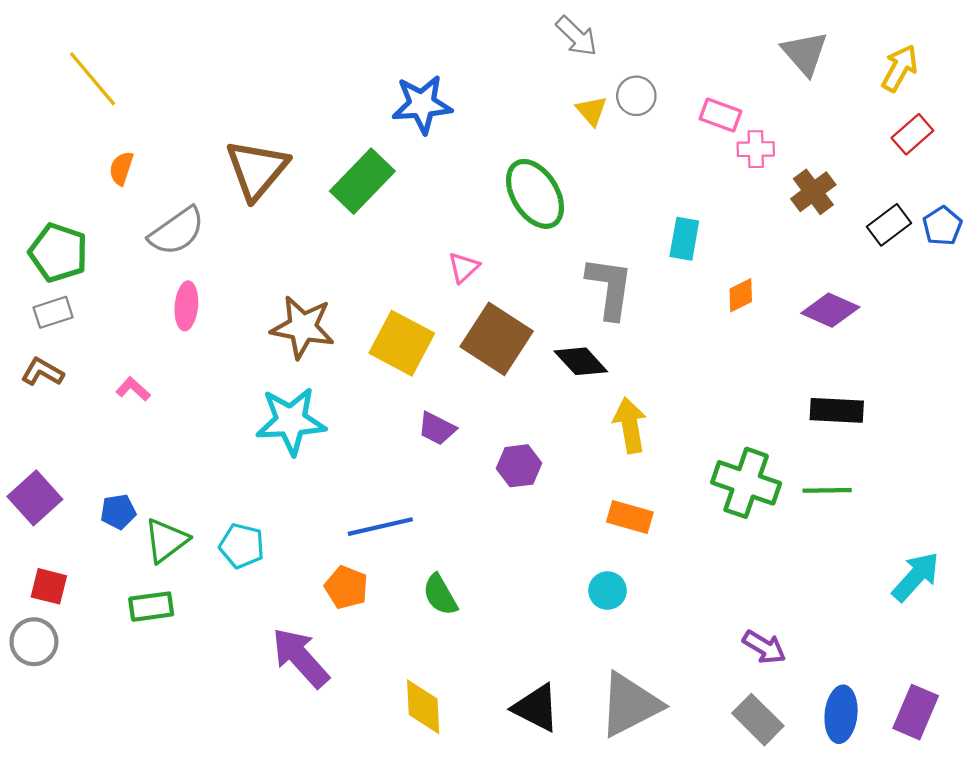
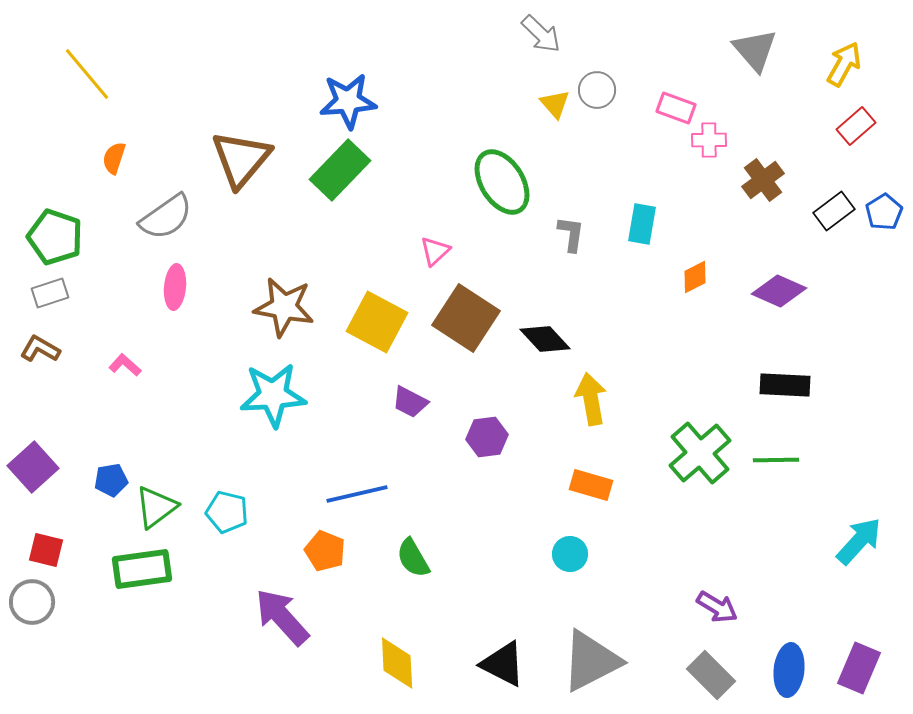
blue star: (422, 104) -> (348, 101), moved
gray L-shape: (610, 288) -> (571, 234), moved, size x0.6
green cross: (746, 483) -> (700, 453), turned 30
green rectangle: (151, 607) -> (142, 569), size x1.4

